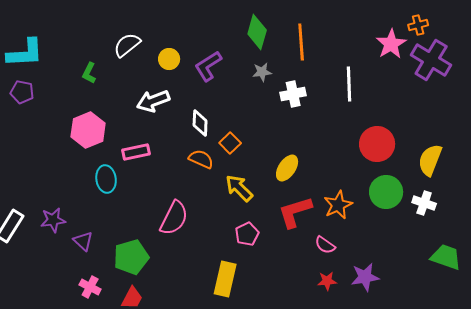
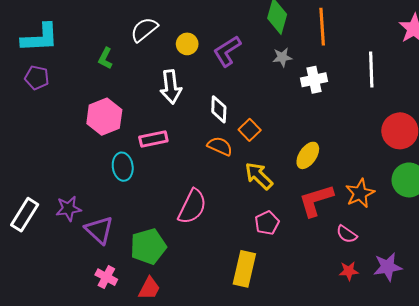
white arrow: (153, 101) -> (171, 87), turned -76
purple triangle: (83, 241) -> (99, 230), size x1.4

